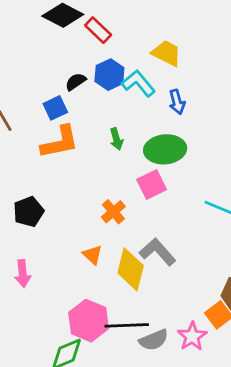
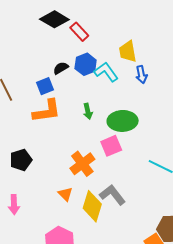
yellow trapezoid: (166, 53) -> (128, 51), turned -130
blue arrow: (177, 102) -> (141, 75), moved
orange cross: (113, 212) -> (82, 164), size x1.4

